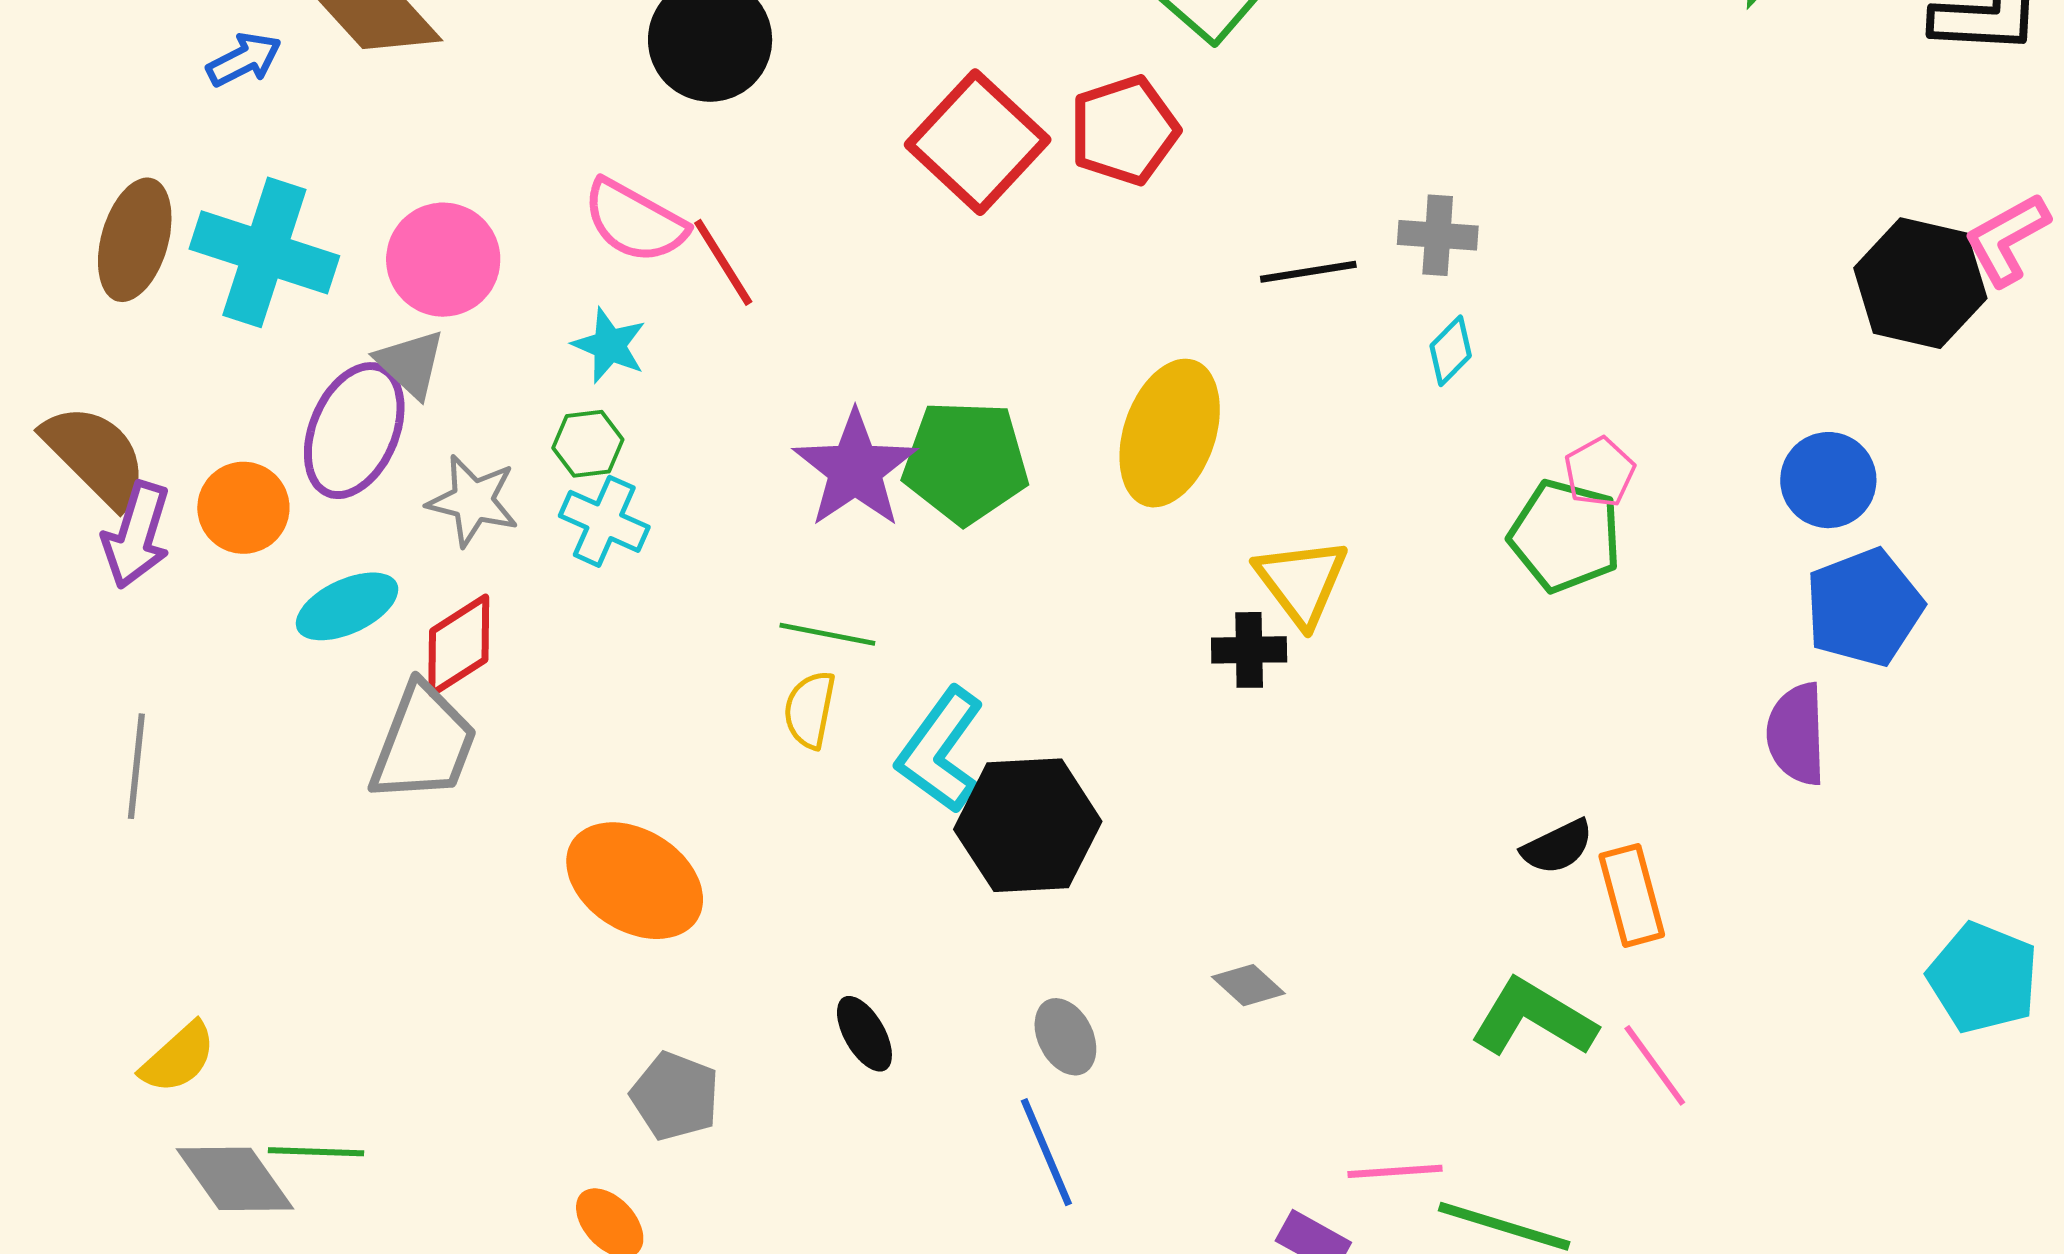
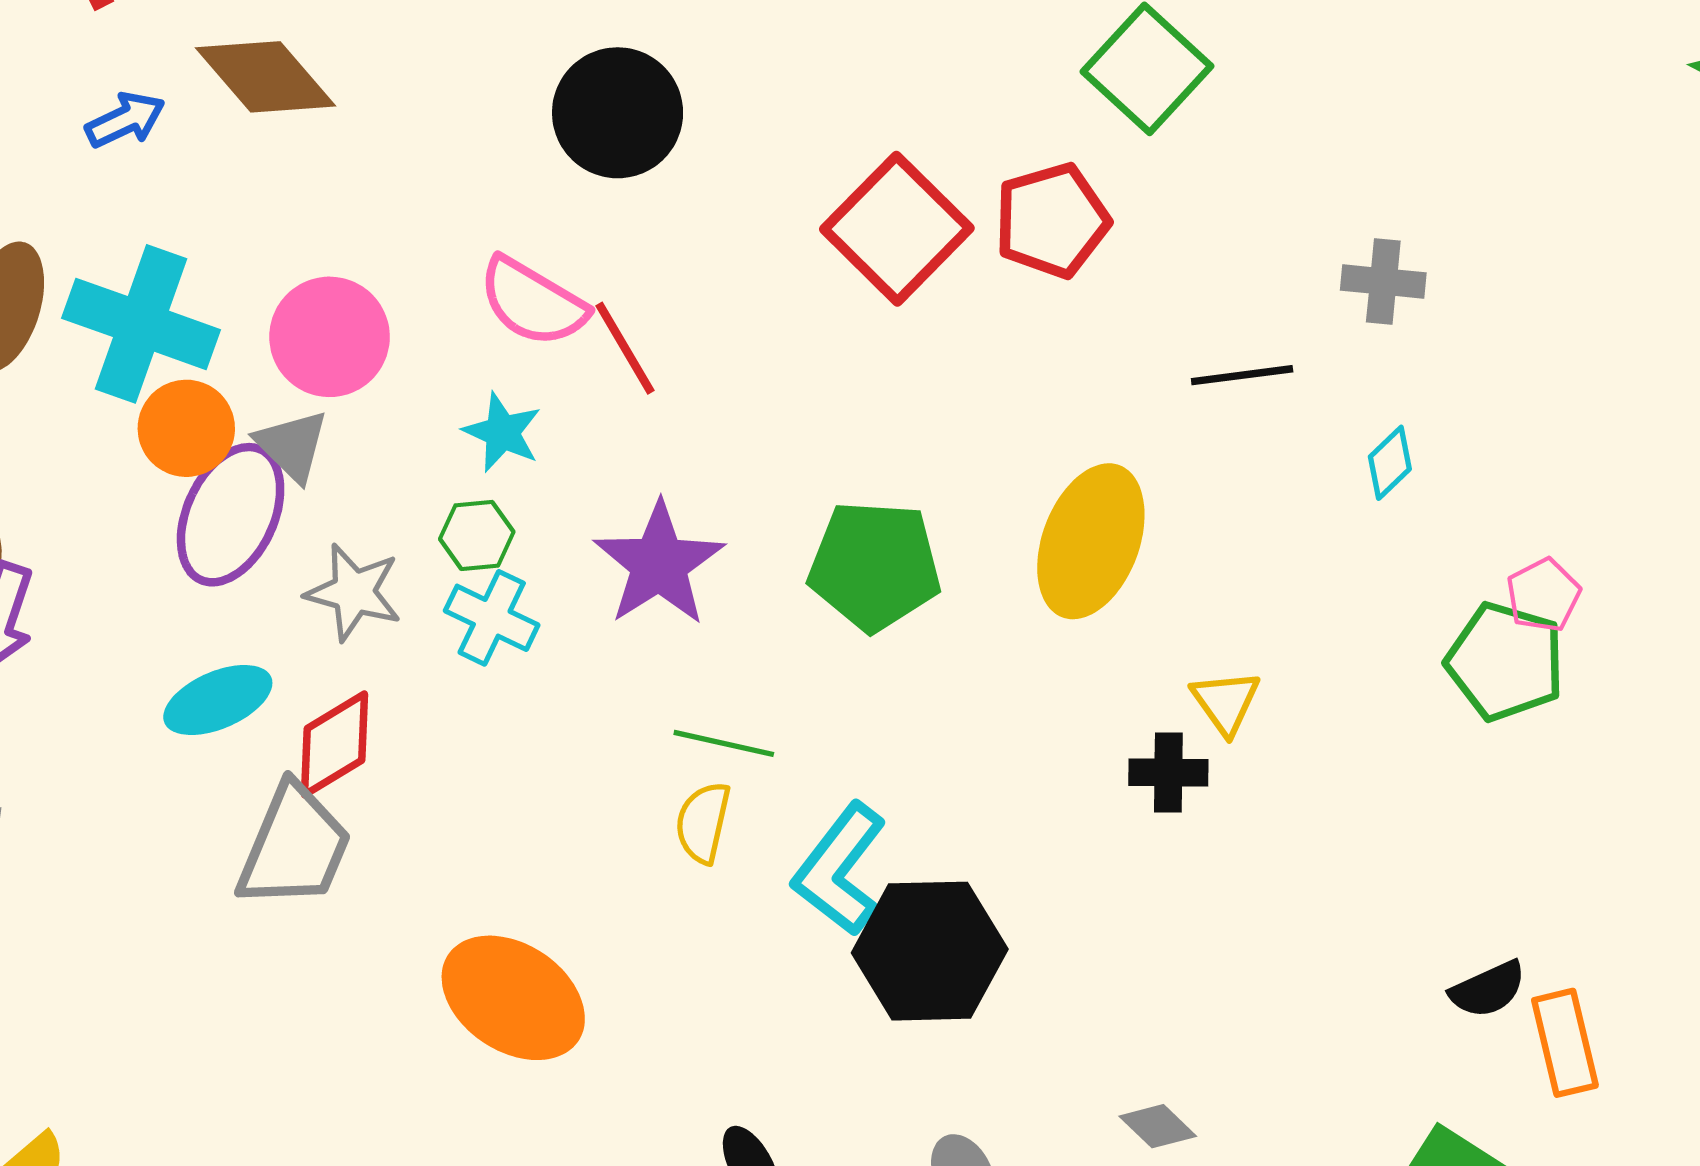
gray cross: (1438, 235) -> (1383, 282), moved
purple star: (855, 469) -> (659, 564), moved
orange circle: (243, 508) -> (186, 428), moved
yellow triangle: (1301, 582) -> (1226, 702), size x0.7

